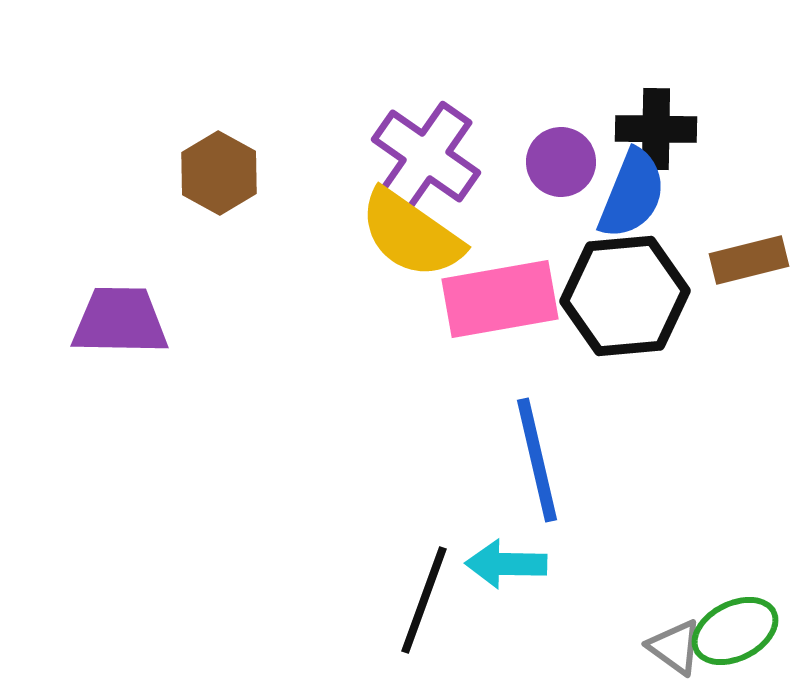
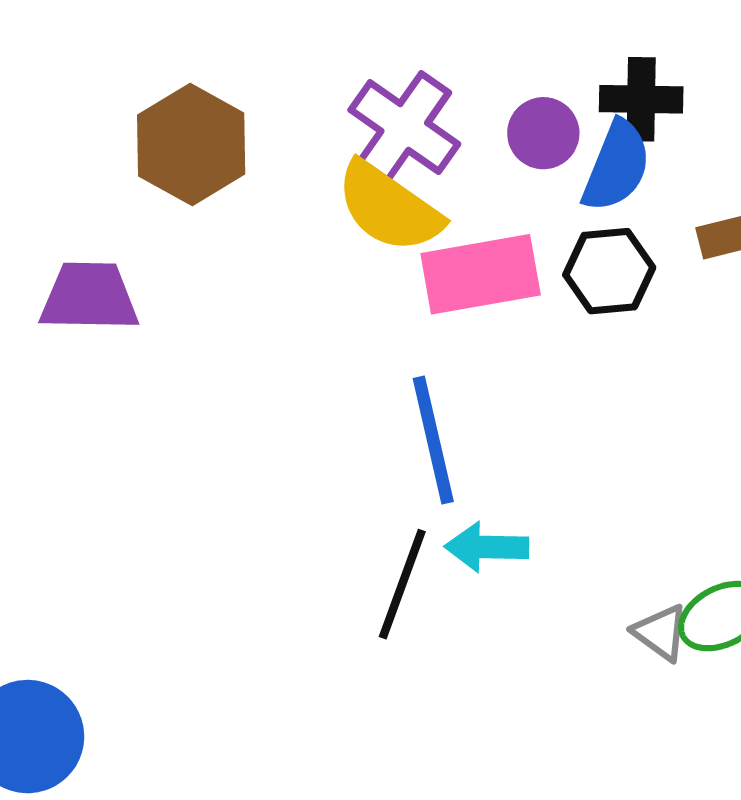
brown hexagon: (219, 173) -> (191, 144), size x1.4
black hexagon: (625, 296) -> (609, 271), size x0.7
blue line: (537, 460) -> (433, 440), moved

